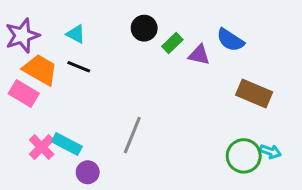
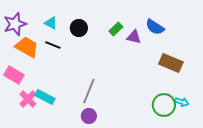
black circle: (144, 28) -> (79, 28), moved
pink rectangle: (24, 94) -> (14, 75), moved
purple circle: (88, 172) -> (89, 116), moved

